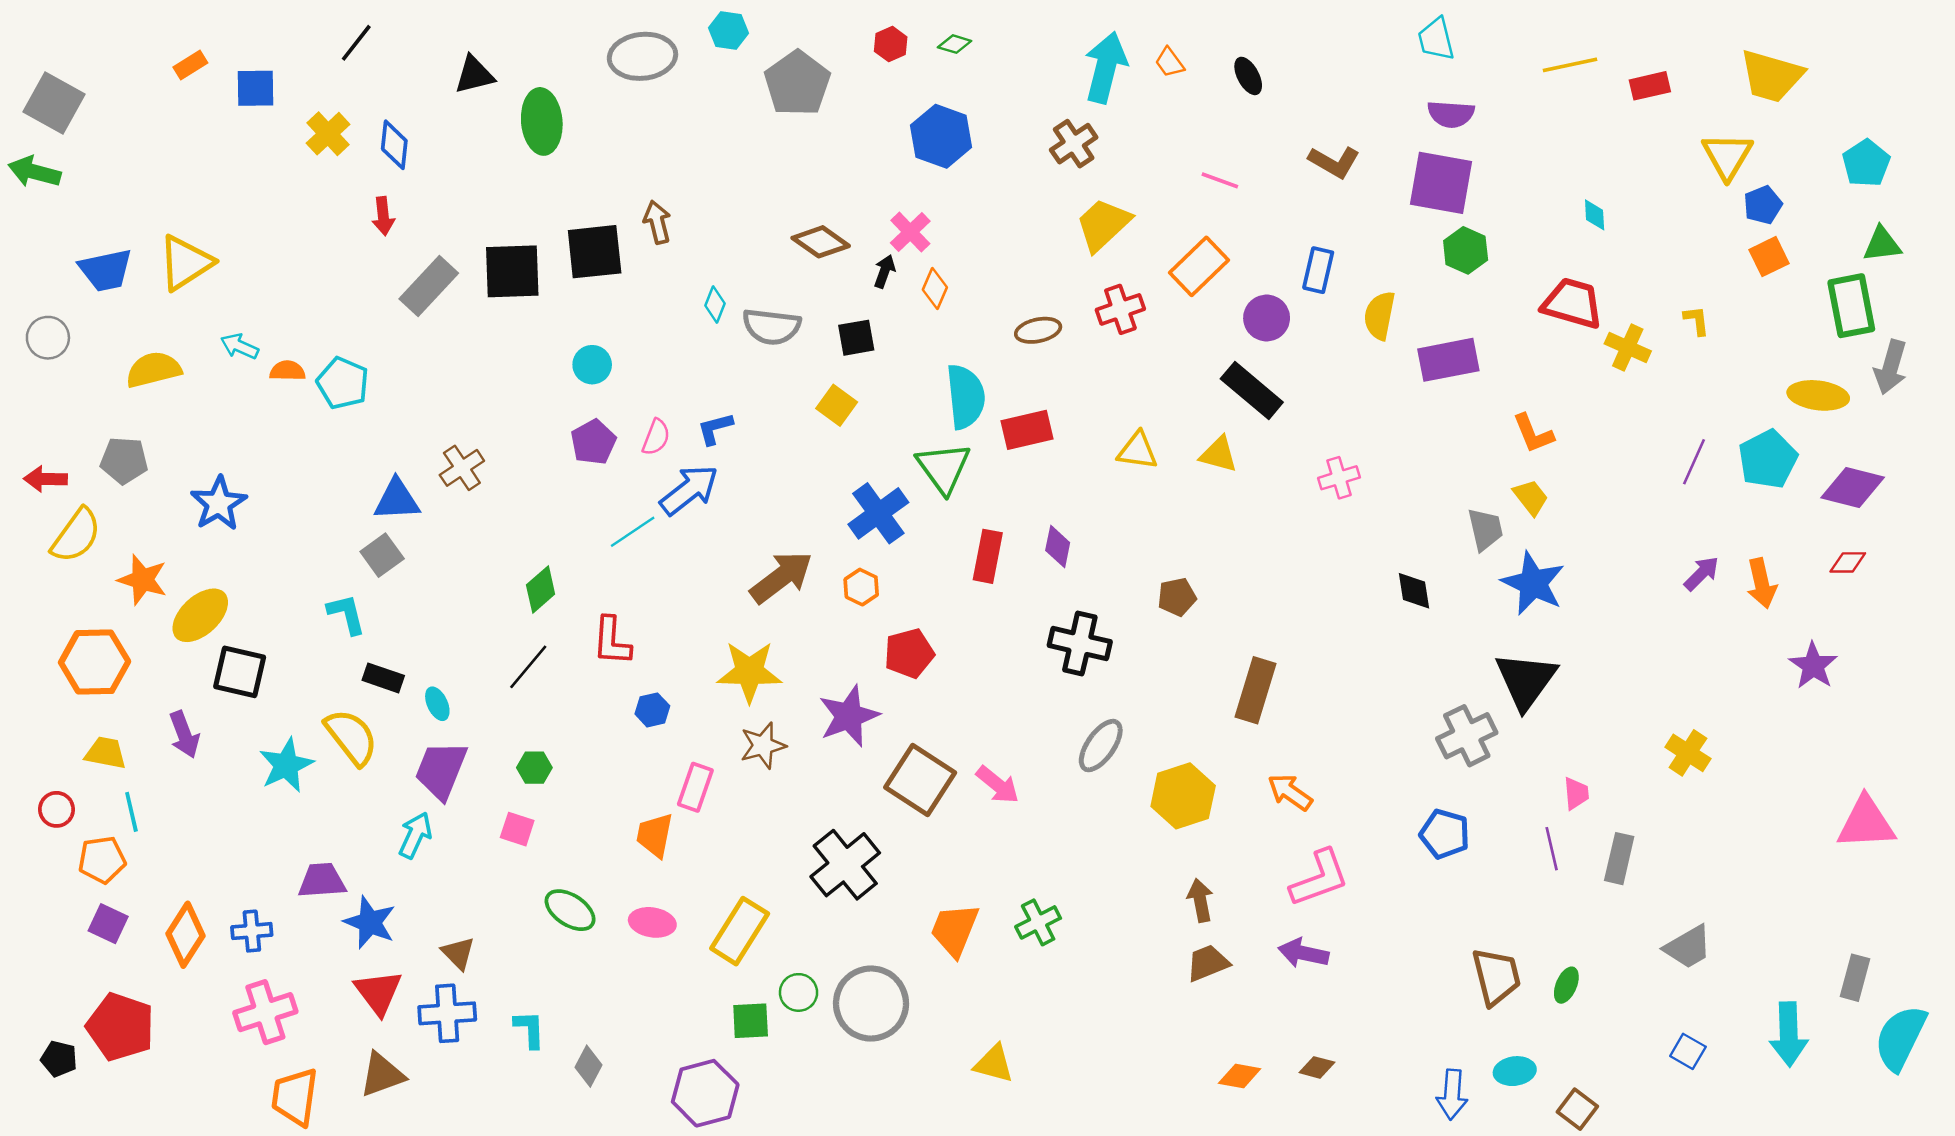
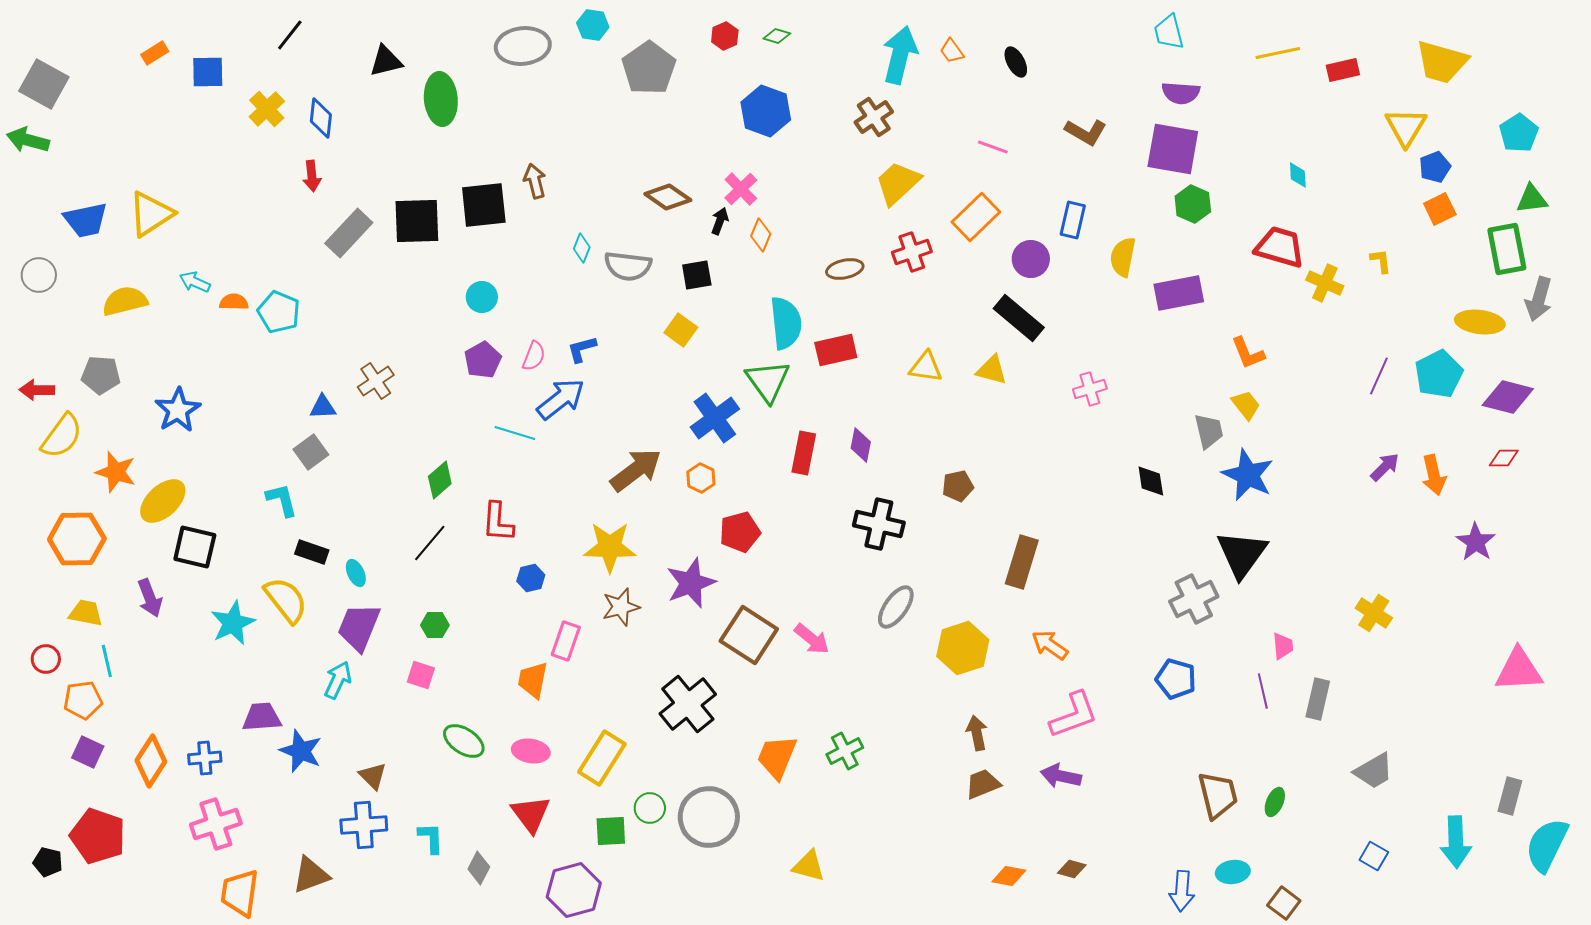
blue triangle: (397, 500) -> (323, 407), size x0.7
cyan line: (633, 532) -> (515, 433), turned 51
red triangle: (378, 992) -> (531, 814), moved

